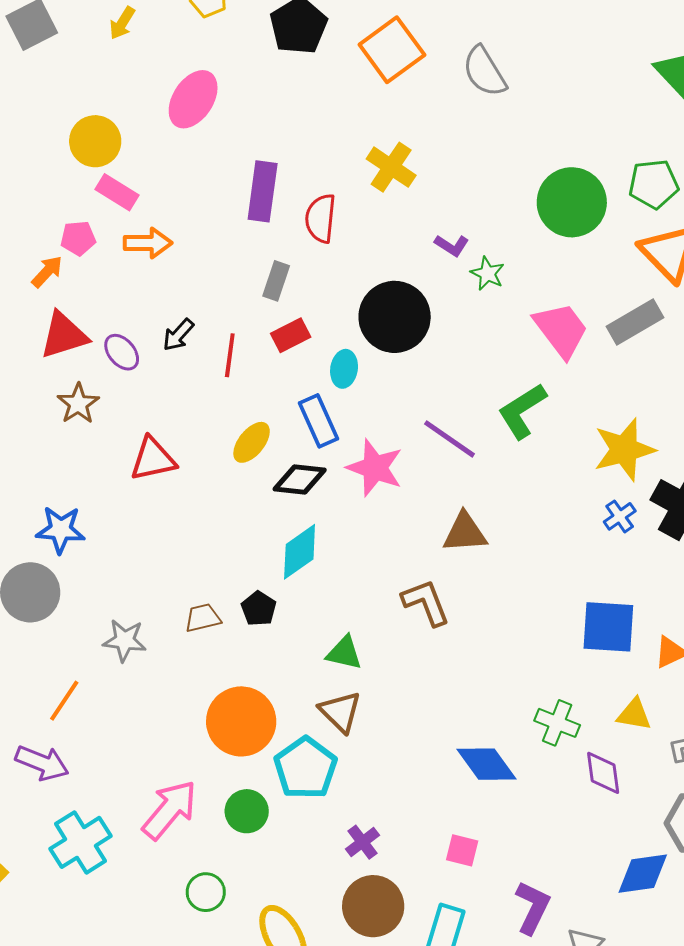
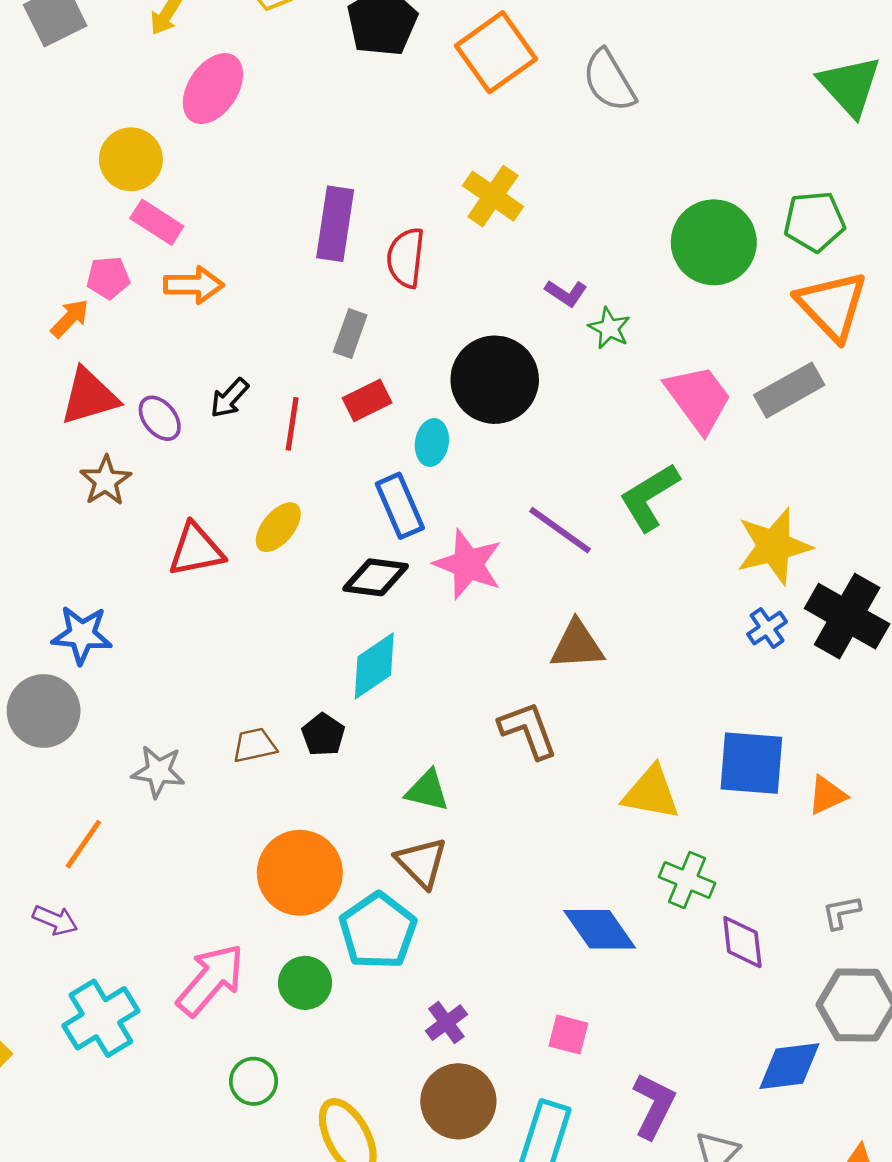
pink ellipse: (193, 99) -> (213, 89), moved
yellow ellipse: (252, 442) -> (278, 527), moved
yellow triangle: (634, 714) -> (651, 793), moved, size x1.4
purple arrow: (42, 763) -> (55, 920), size x0.7

